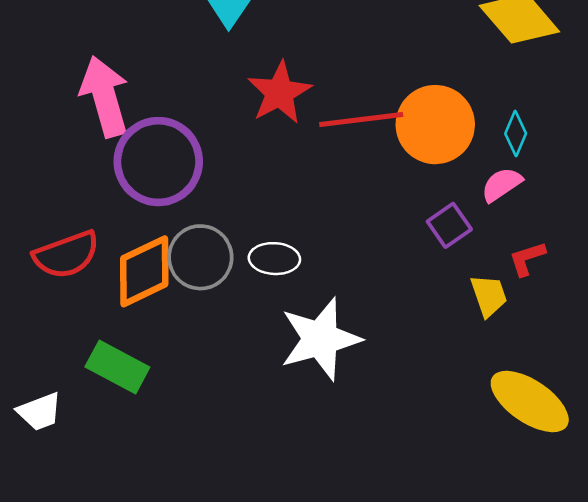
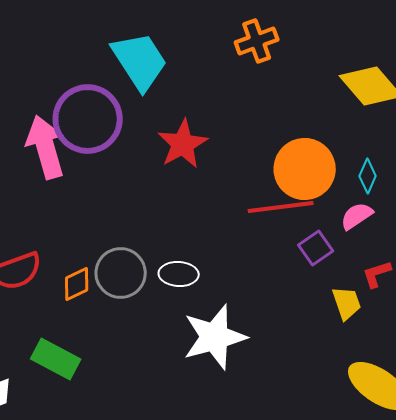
red line: (361, 119) -> (281, 207), moved
purple circle: (158, 162) -> (88, 119), moved
orange diamond: (144, 271) -> (77, 284), size x0.6

